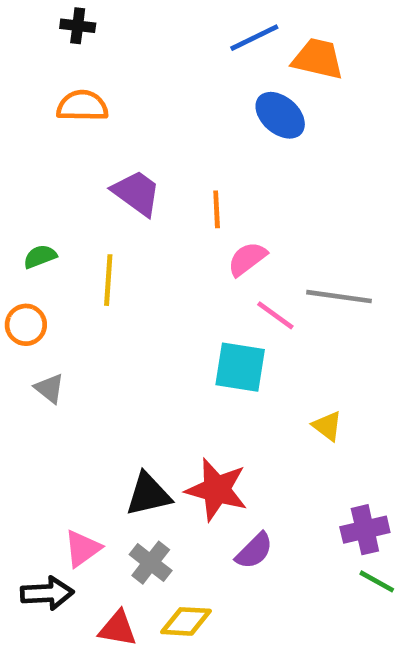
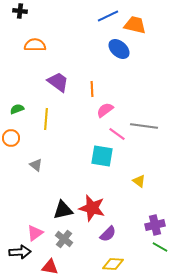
black cross: (78, 26) -> (20, 11), moved
gray triangle: (49, 388) -> (36, 165), moved
yellow diamond: (186, 621) -> (113, 264), moved

